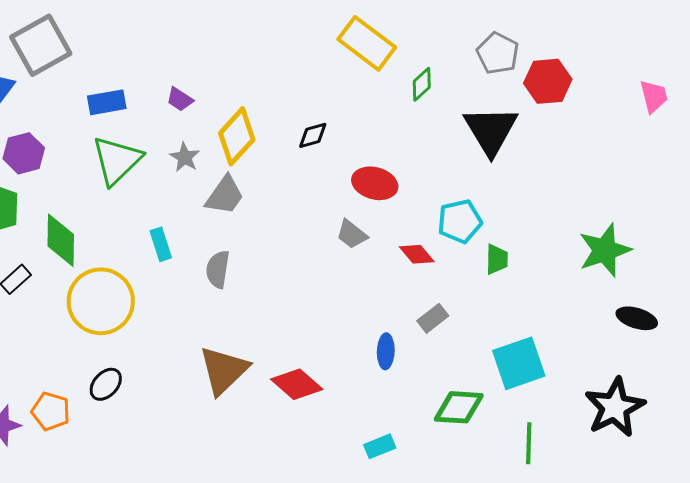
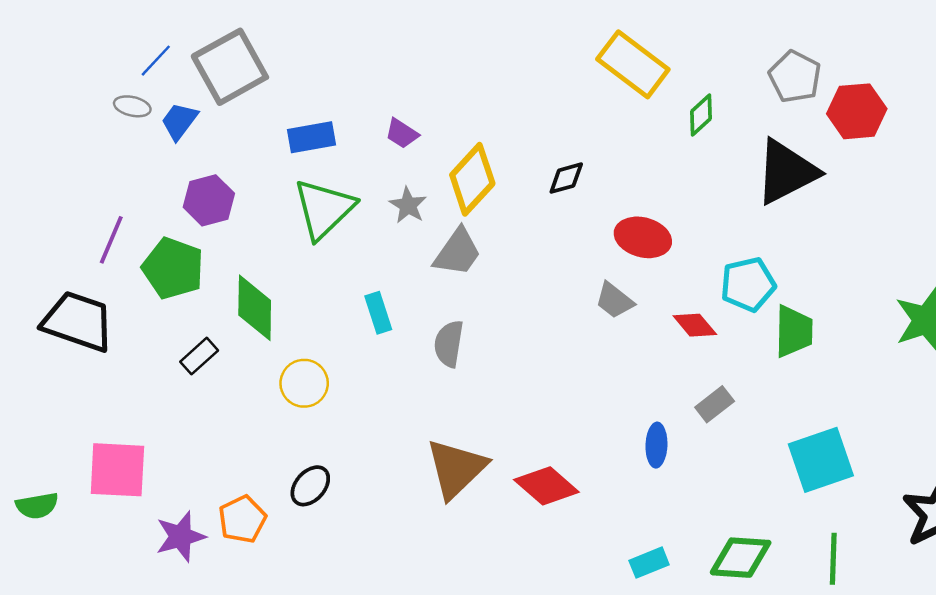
black triangle: (491, 130) -> (786, 172), turned 34
green trapezoid: (497, 259) -> (794, 331), size x1.4
yellow circle: (101, 301) -> (304, 383), size x0.6
green diamond: (459, 407) -> (741, 558), moved
orange pentagon: (51, 411) -> (242, 519), turned 30

